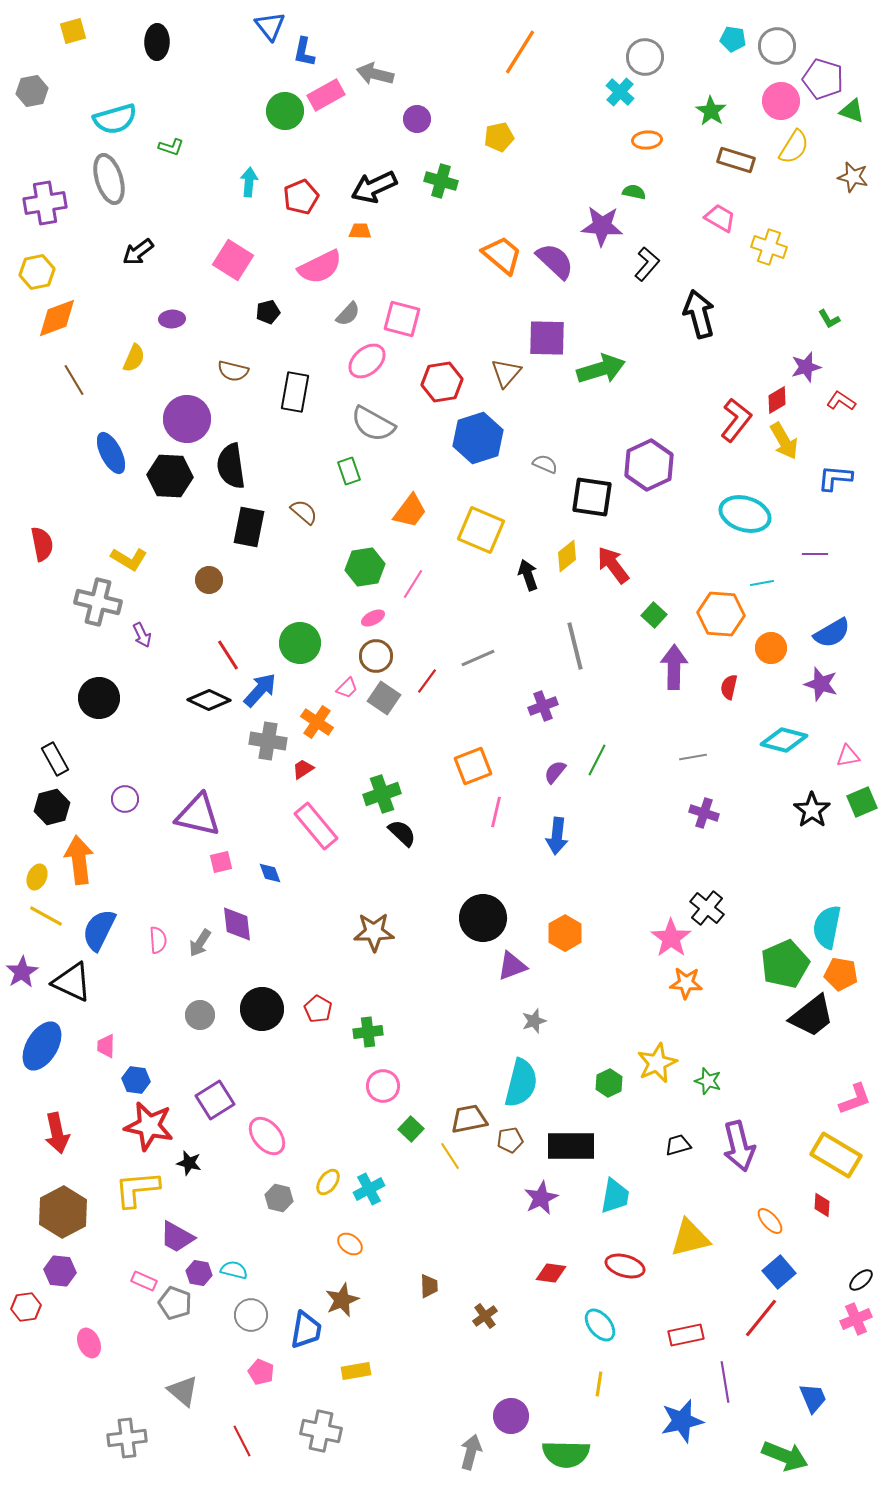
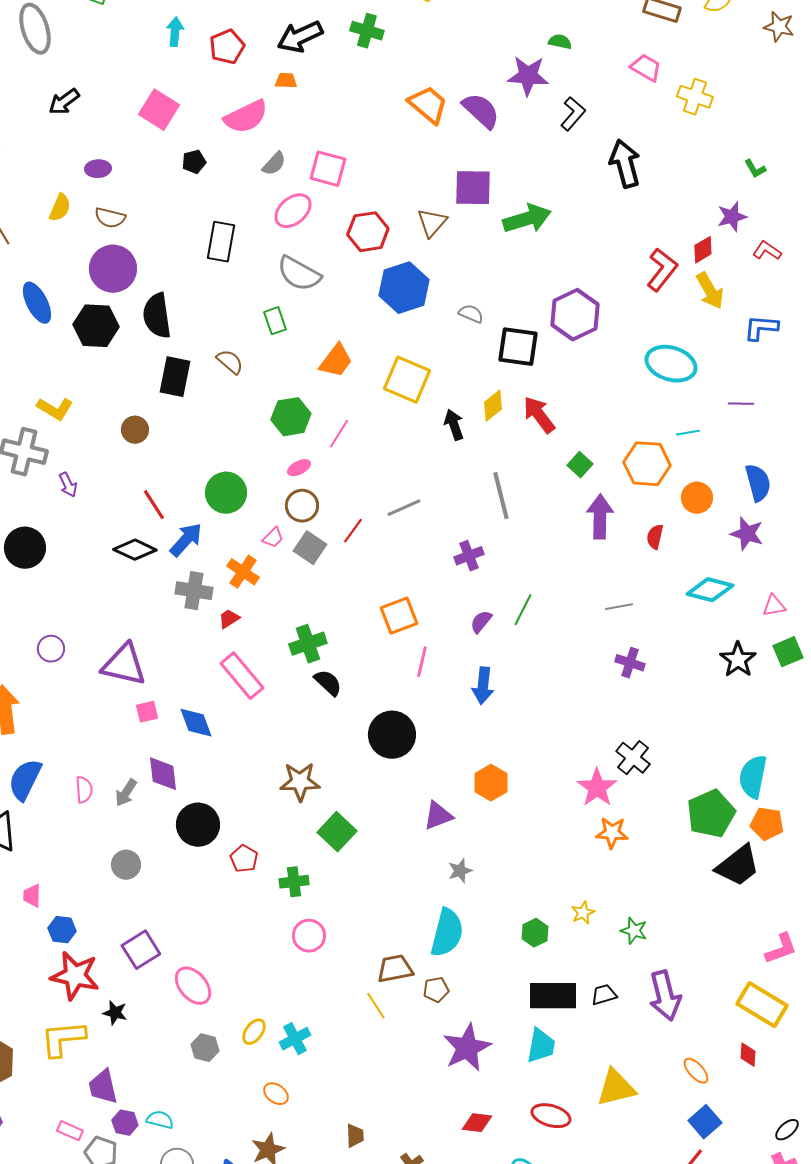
brown semicircle: (233, 371) -> (110, 218), moved
blue semicircle: (832, 633) -> (758, 483), turned -75
blue diamond: (270, 873) -> (196, 723), size x1.5
black circle: (483, 918) -> (392, 735), moved
black circle: (262, 1009) -> (198, 825), moved
yellow star: (657, 1063) -> (583, 913), size x0.6
green square: (411, 1129) -> (337, 832), moved, size x1.5
black rectangle: (571, 1146) -> (553, 996), moved
purple star: (541, 1198) -> (467, 1048), size x1.4
purple trapezoid: (177, 1237) -> (103, 1087), turned 48

